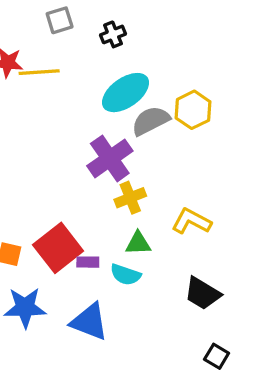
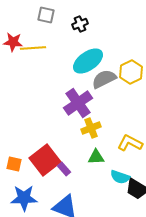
gray square: (60, 20) -> (46, 15), turned 30
purple rectangle: (88, 262) -> (64, 169), turned 48
cyan semicircle: (126, 275) -> (120, 177), moved

